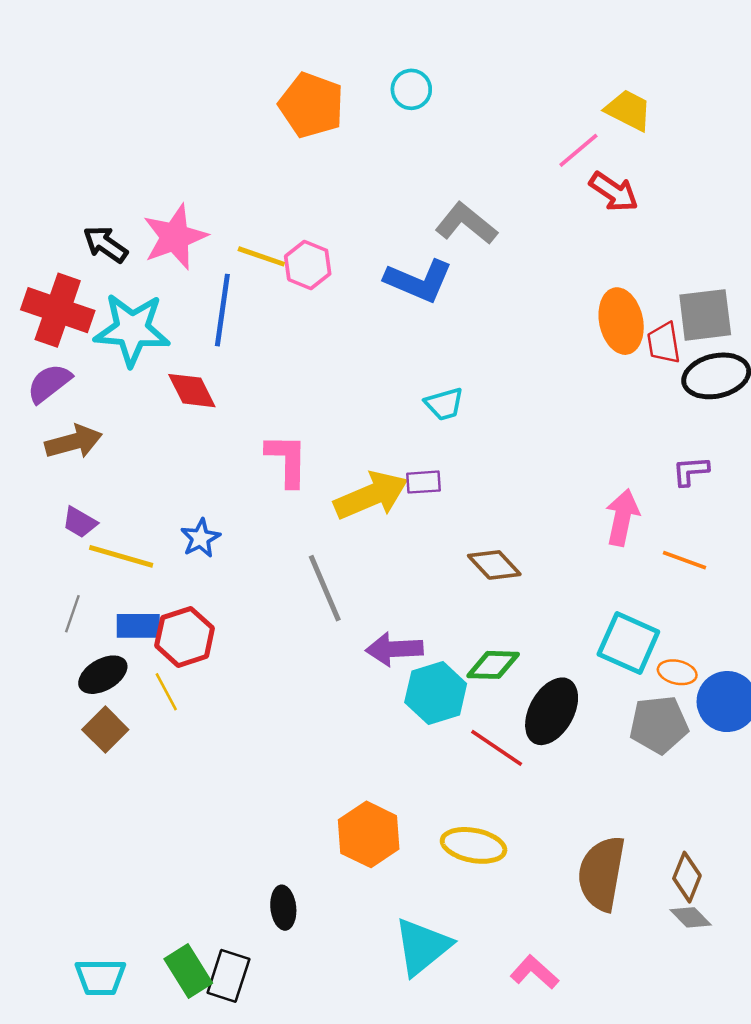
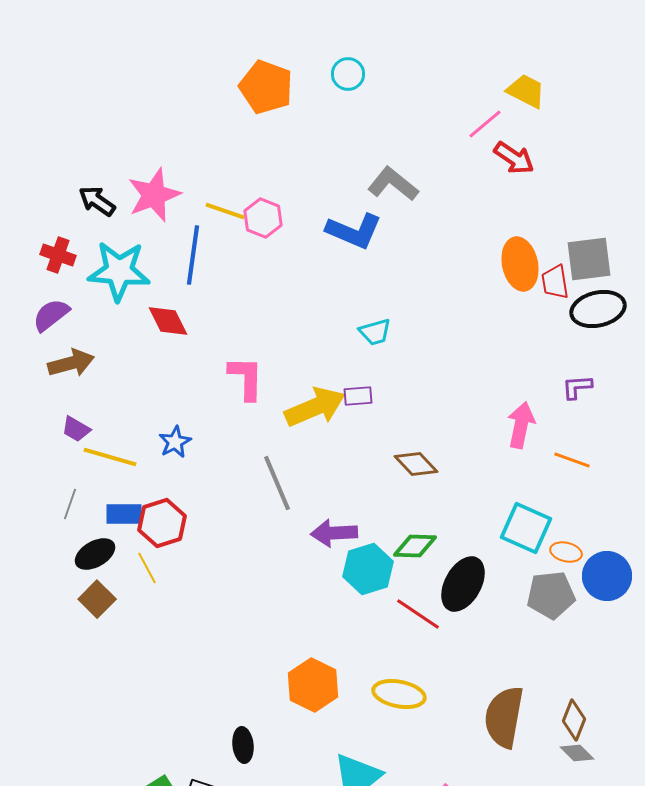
red cross: (58, 310) -> (58, 255), size x0.6

